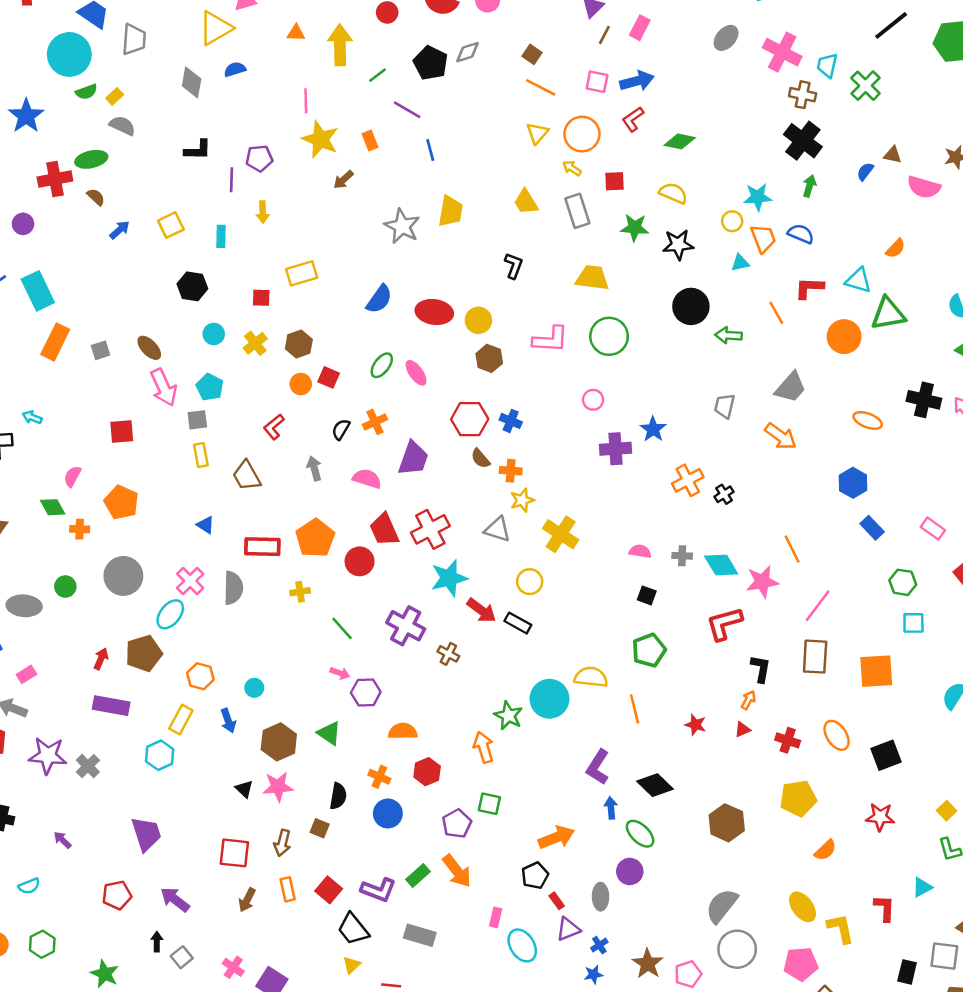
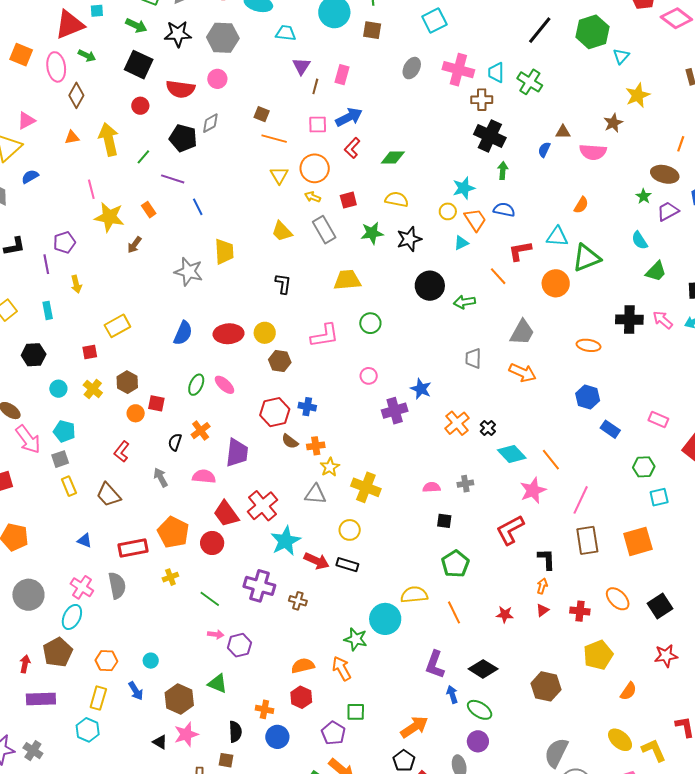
green circle: (609, 336) -> (370, 323), size x0.7
cyan diamond: (721, 565) -> (512, 454), moved
orange semicircle: (403, 731) -> (303, 666), moved

